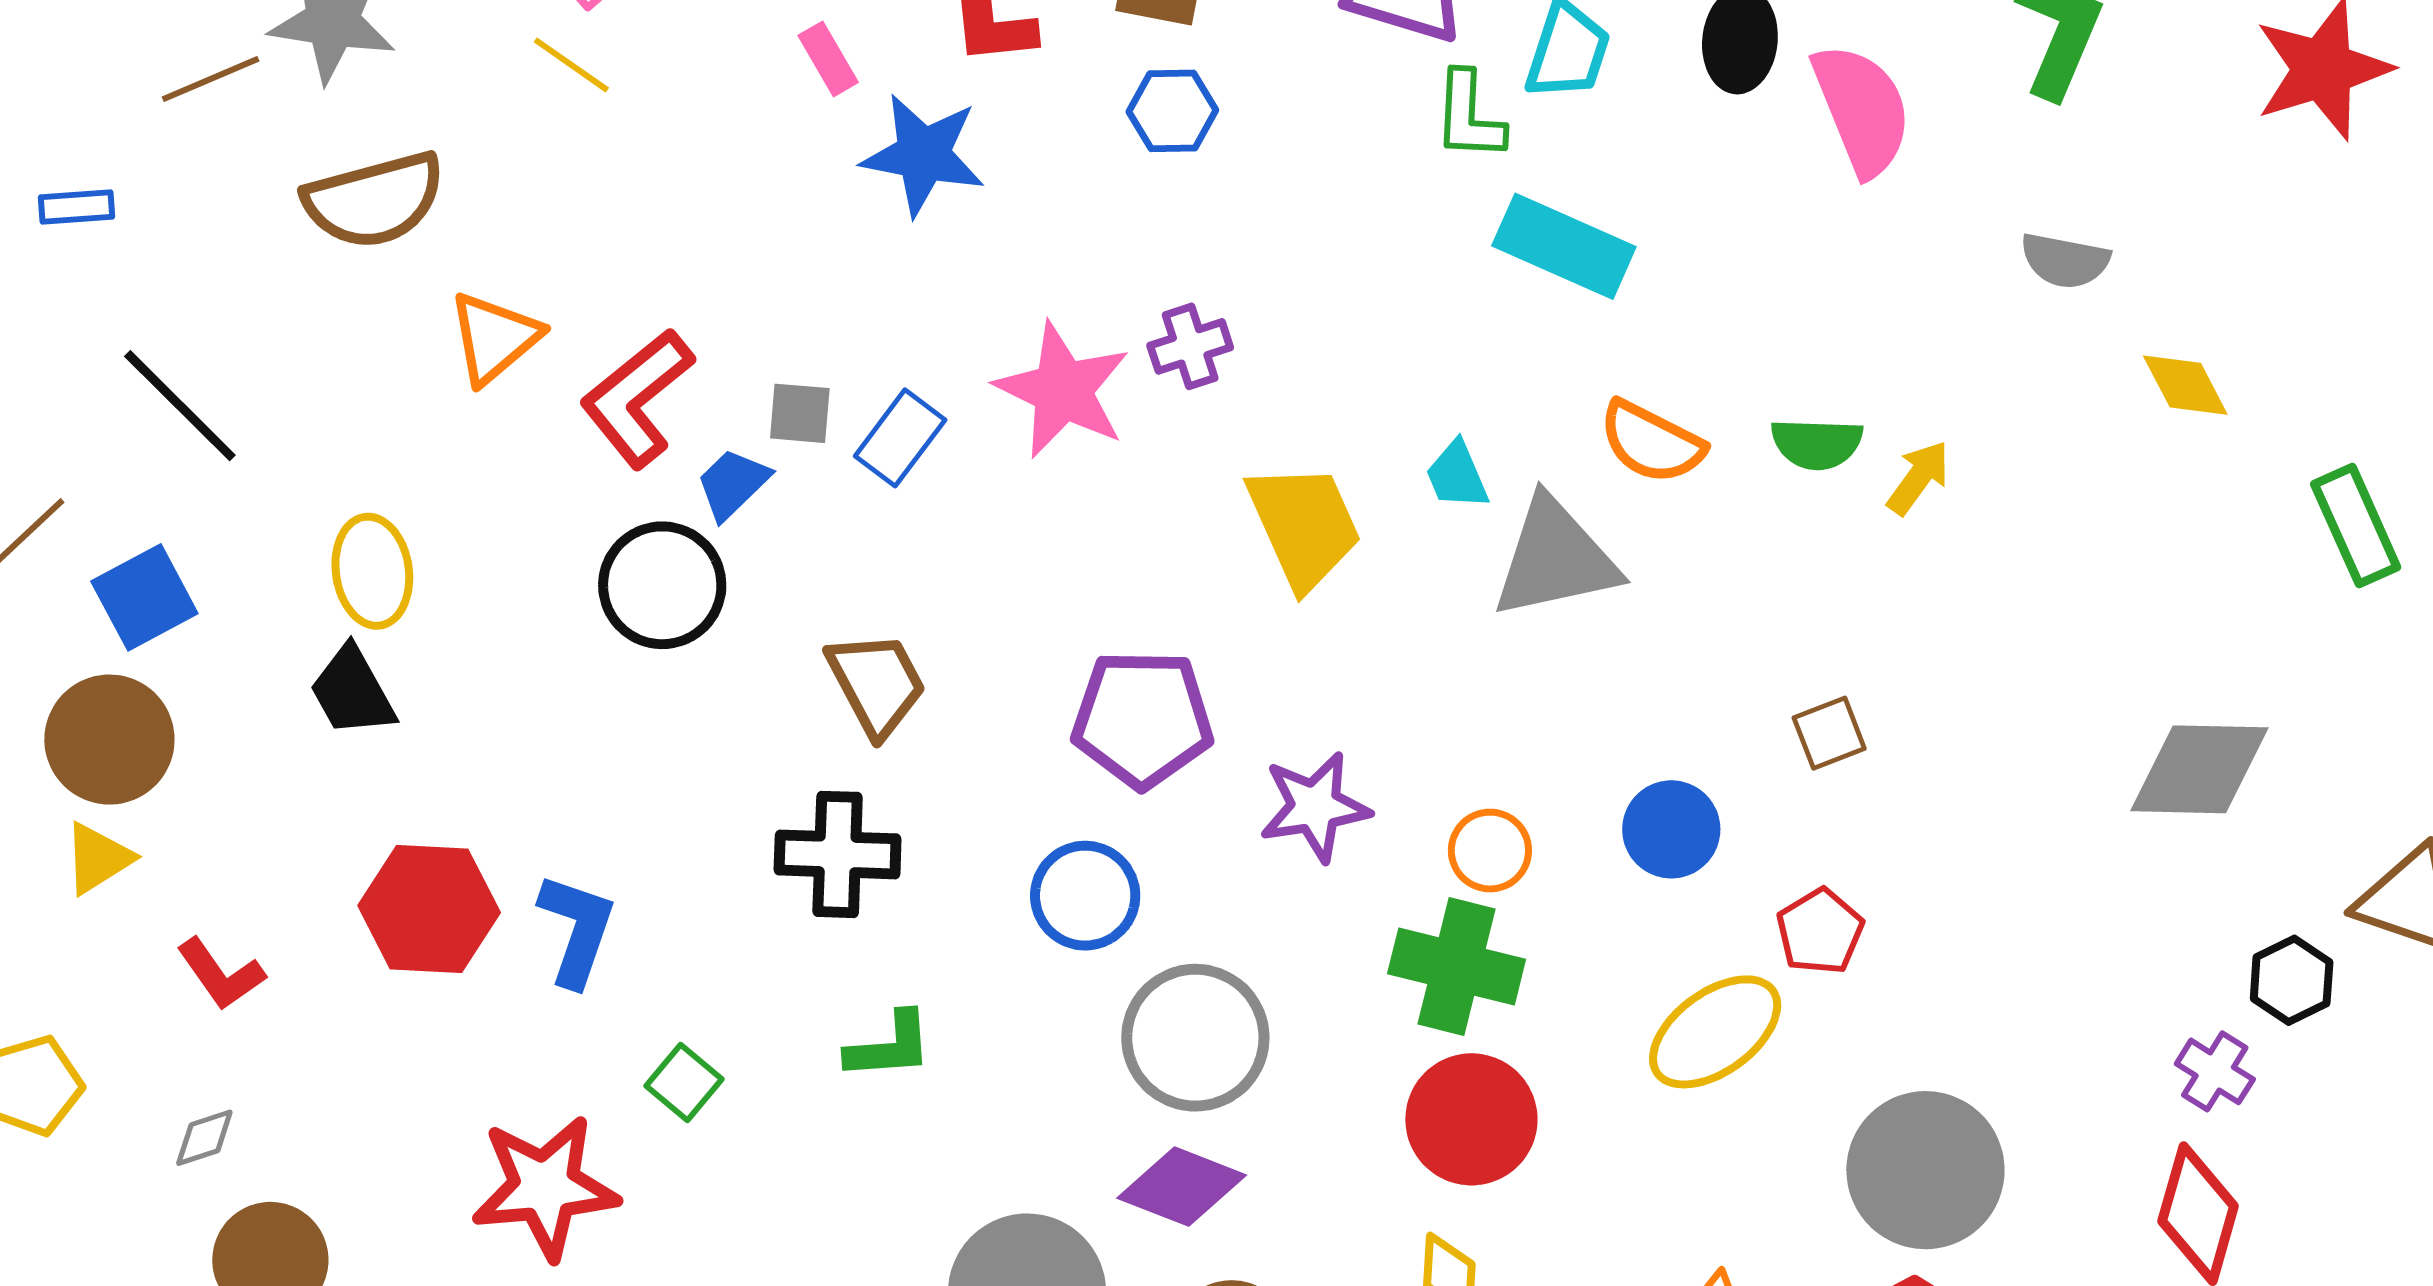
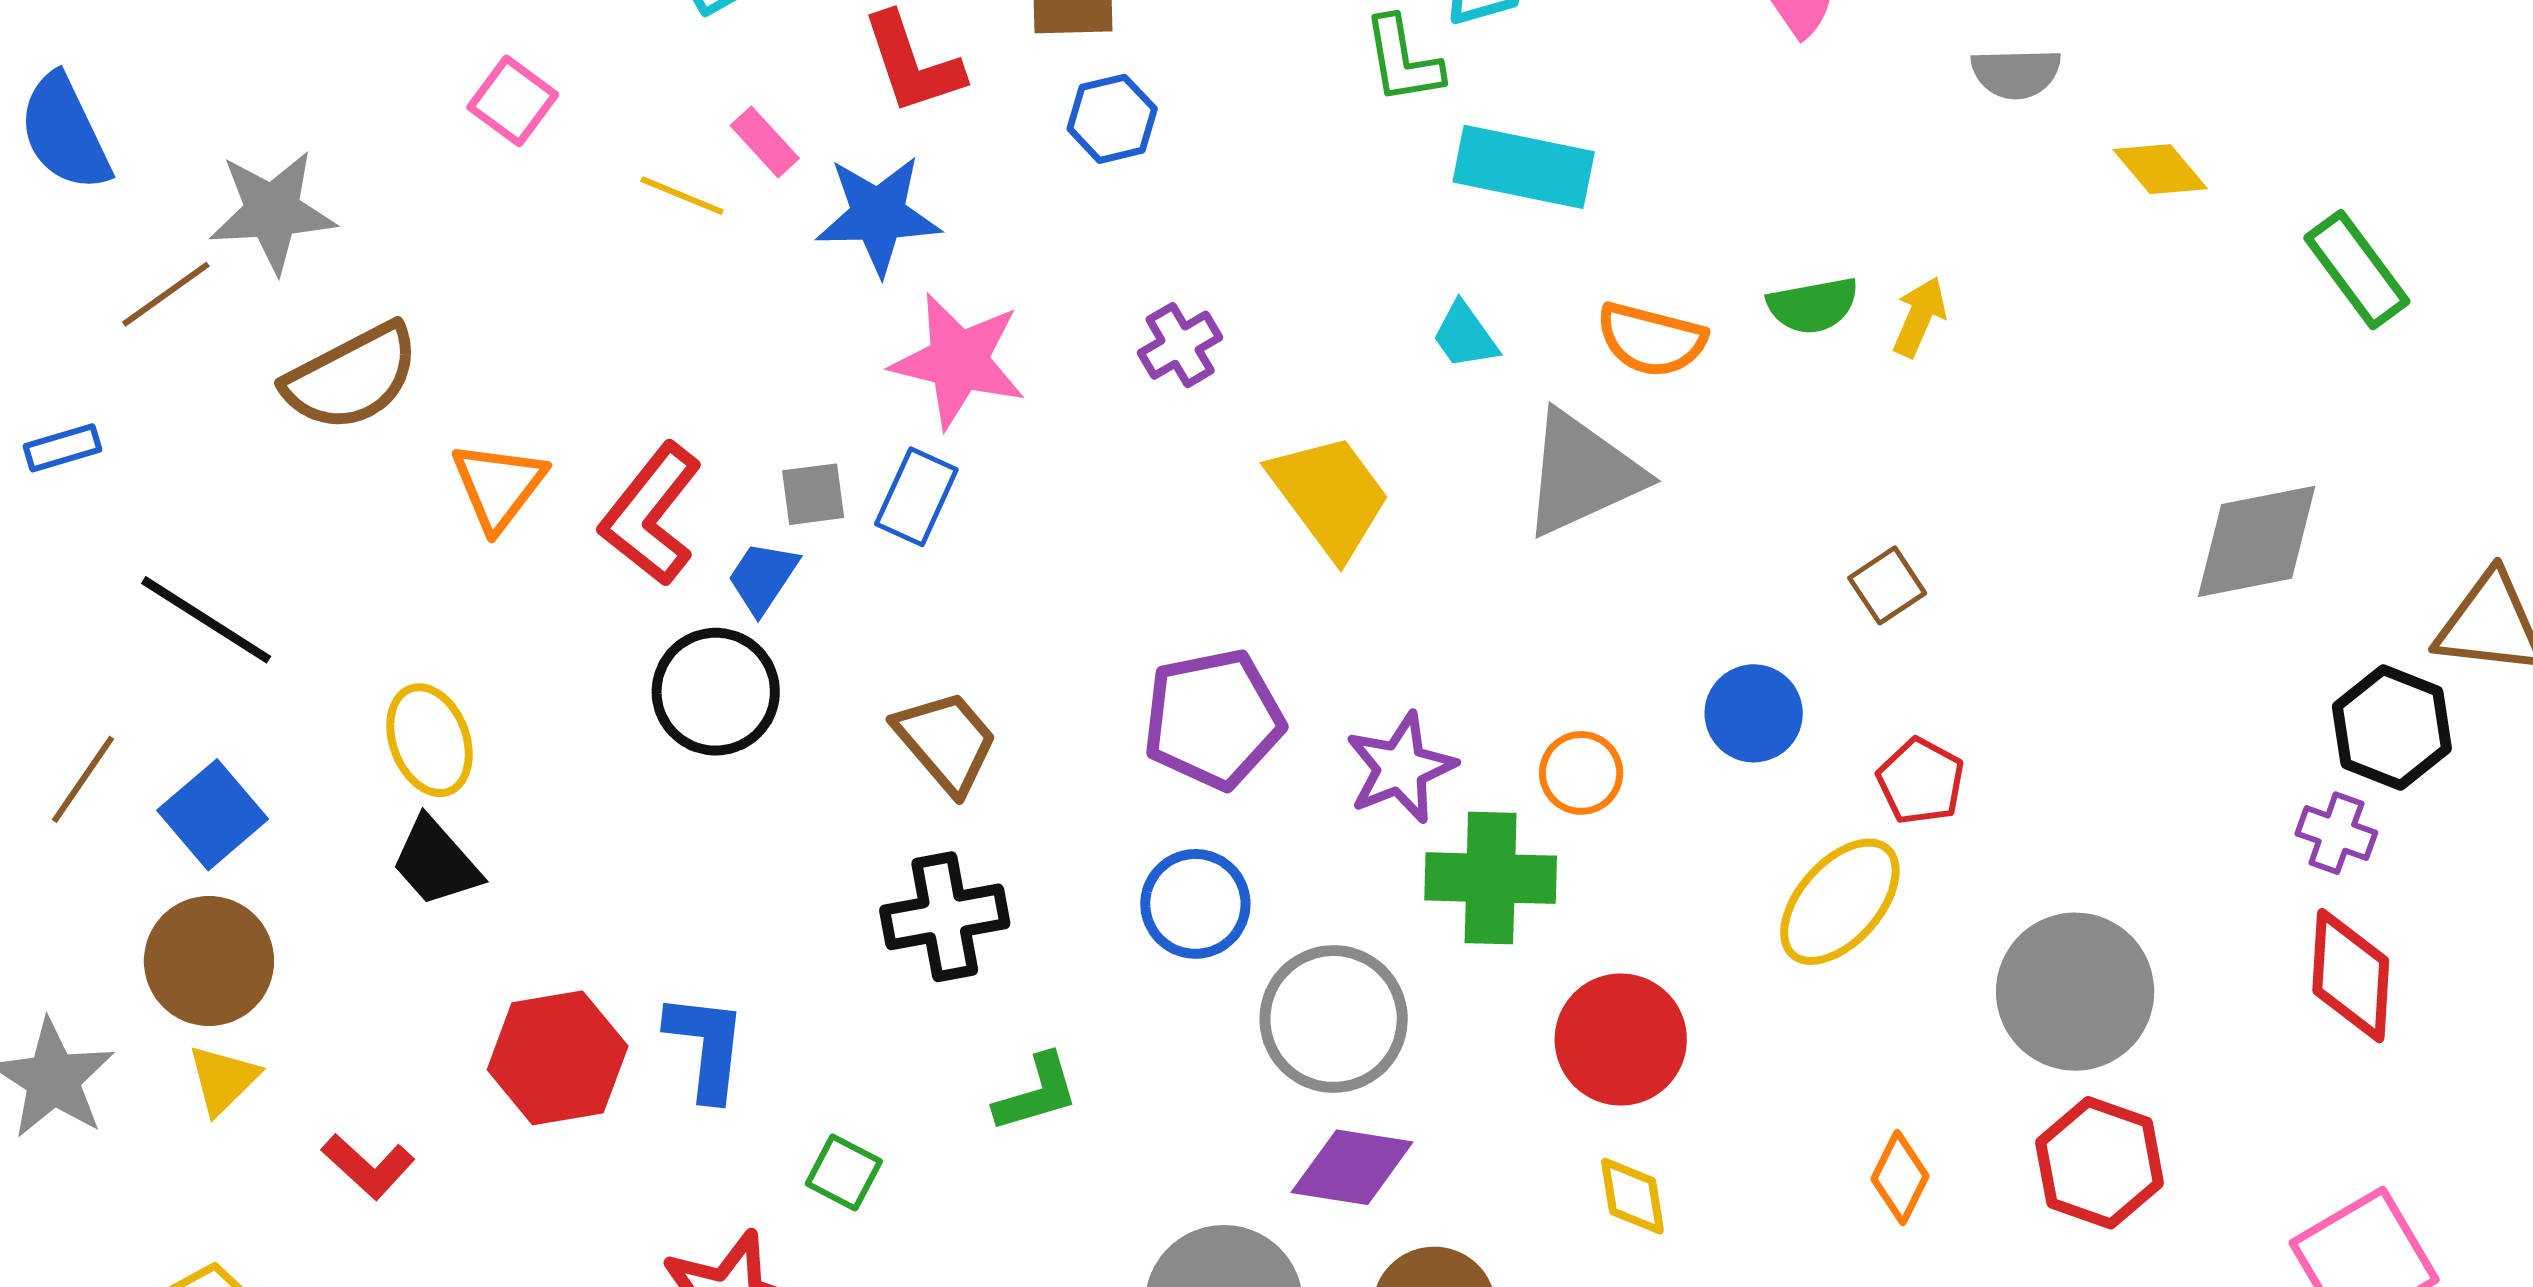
yellow line: (571, 65) -> (682, 196), moved
pink star: (1063, 390) -> (959, 361), moved
cyan trapezoid: (1457, 475) -> (1465, 336), moved
green cross: (1457, 967) -> (1491, 878), moved
black hexagon: (2292, 980) -> (2392, 728), size x1.4

